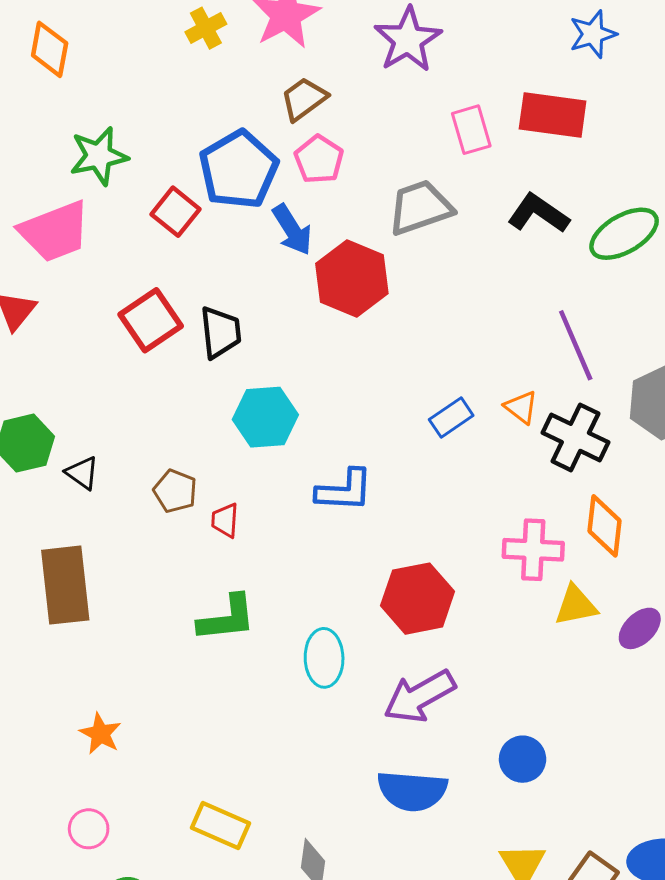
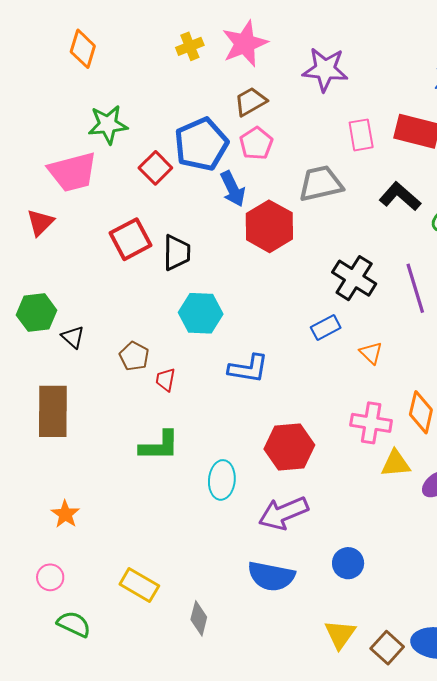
purple star: (408, 40) -> (325, 69), turned 30
orange triangle: (521, 407) -> (371, 353), moved
black cross: (575, 437) -> (354, 278), moved

